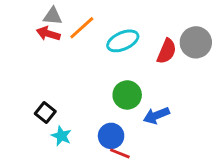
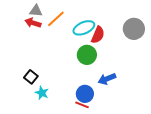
red semicircle: (167, 51) -> (98, 35), moved
green circle: (127, 95) -> (87, 55), moved
blue circle: (111, 136) -> (85, 94), moved

